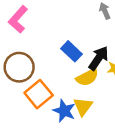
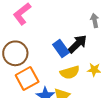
black arrow: (99, 58) -> (77, 44), moved

